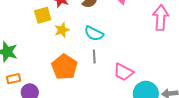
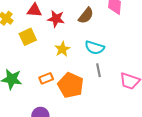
yellow square: (43, 15) -> (28, 37), moved
orange rectangle: (14, 79) -> (46, 78), moved

